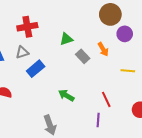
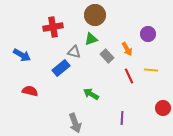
brown circle: (110, 14) -> (95, 15), moved
gray triangle: (22, 52) -> (74, 52), moved, turned 32
red line: (106, 99) -> (129, 76), moved

